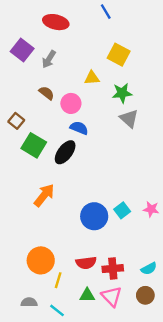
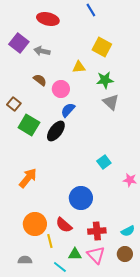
gray arrow: (49, 59) -> (42, 51), turned 70
blue semicircle: (79, 128) -> (68, 110), turned -70
orange arrow: (44, 195) -> (28, 178), moved
cyan square: (122, 210) -> (104, 162), moved
blue circle: (94, 216) -> (81, 198), moved
red semicircle: (86, 263) -> (64, 225), moved, turned 48
yellow line: (58, 280) -> (50, 241), turned -32
cyan line: (57, 310) -> (60, 267), moved

